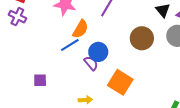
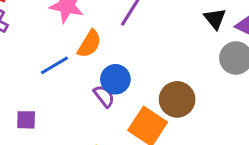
brown circle: (142, 38) -> (177, 99), moved
blue line: (70, 45) -> (54, 65), moved

